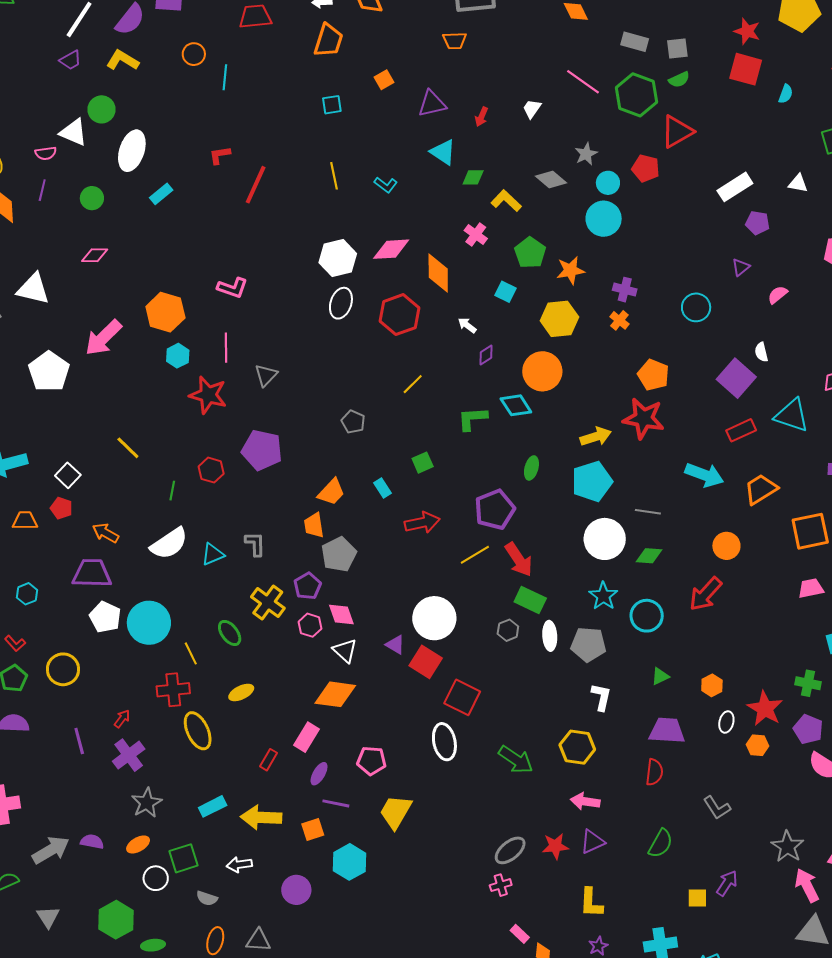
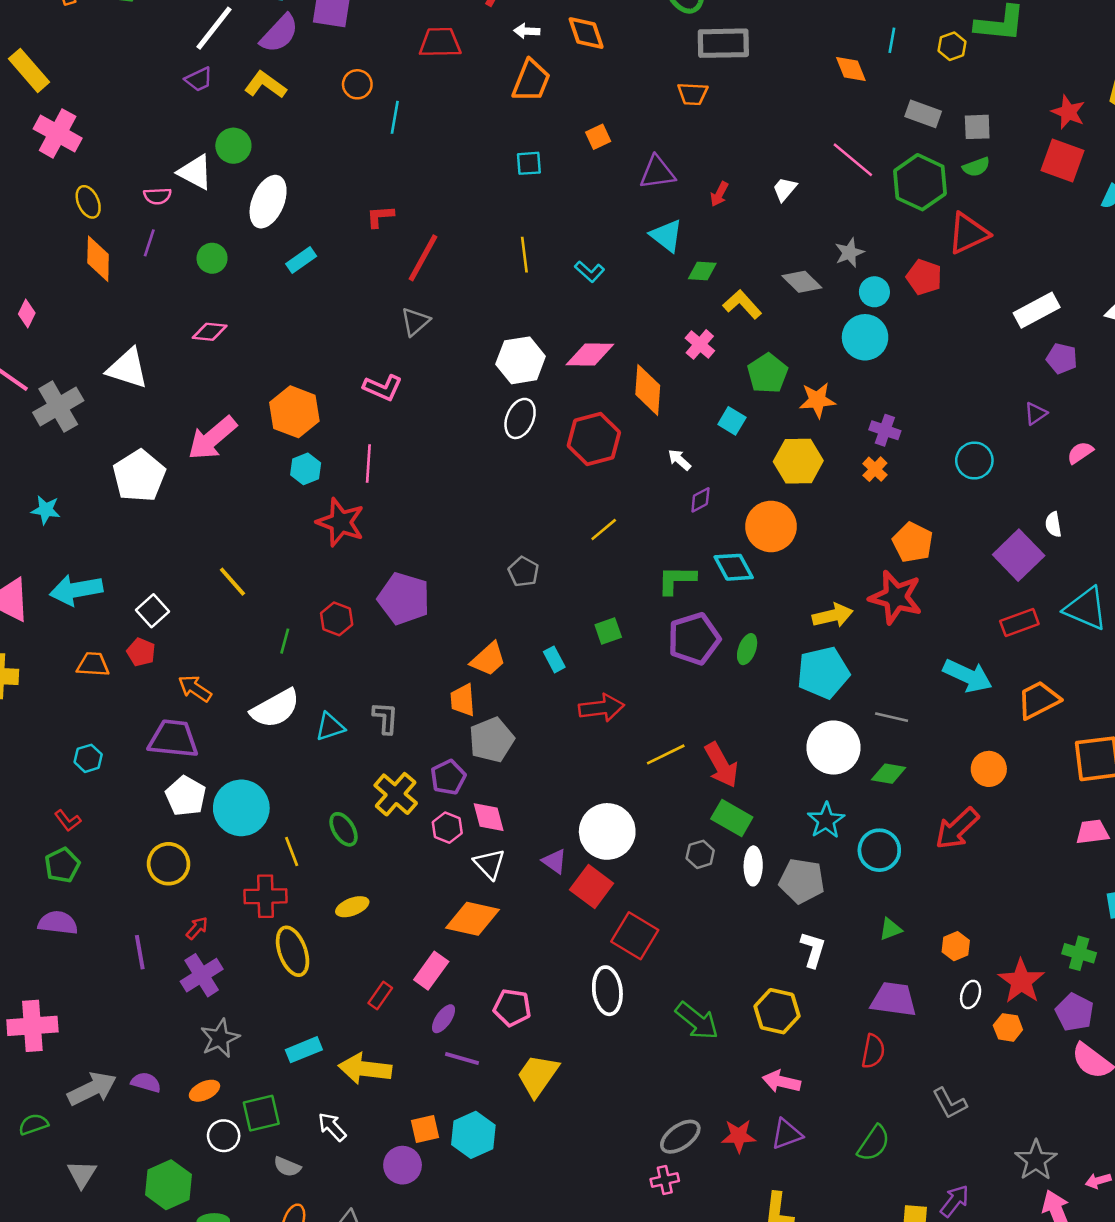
gray triangle: (266, 375) -> (415, 322), moved
purple pentagon: (495, 510) -> (694, 639), moved
yellow circle: (63, 669) -> (169, 864), moved
orange square: (313, 829) -> (425, 1129), moved
white arrow: (239, 865) -> (332, 1127), turned 50

